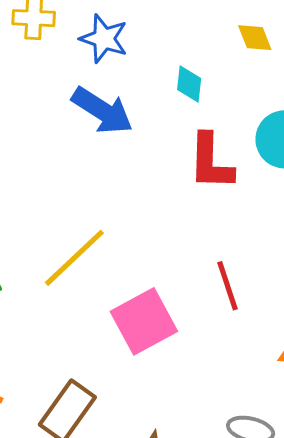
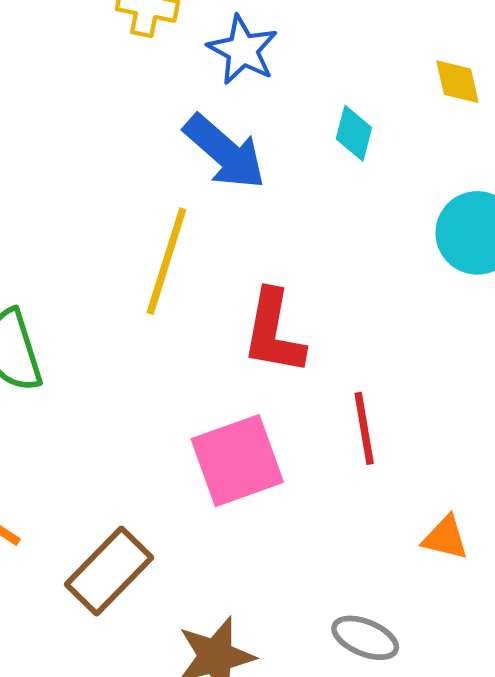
red L-shape: (211, 162) -> (274, 332), moved
yellow line: (74, 258) -> (166, 261), moved, turned -38

